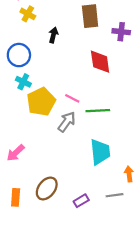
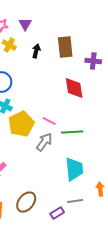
black arrow: (53, 35) -> (36, 51), moved
gray line: (115, 195) -> (75, 201), moved

